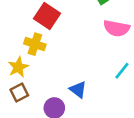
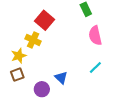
pink semicircle: (117, 28) -> (95, 36), turned 60

